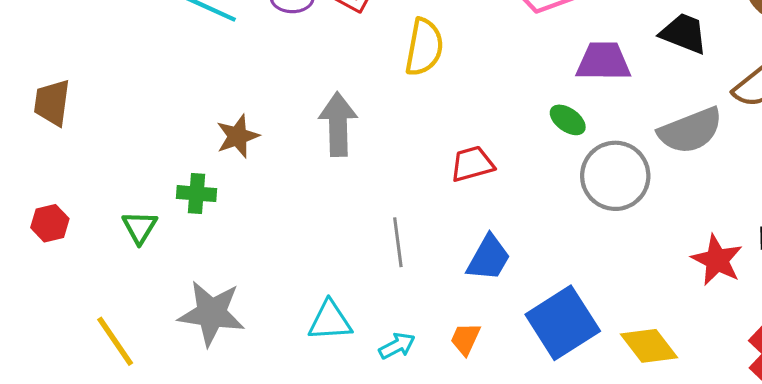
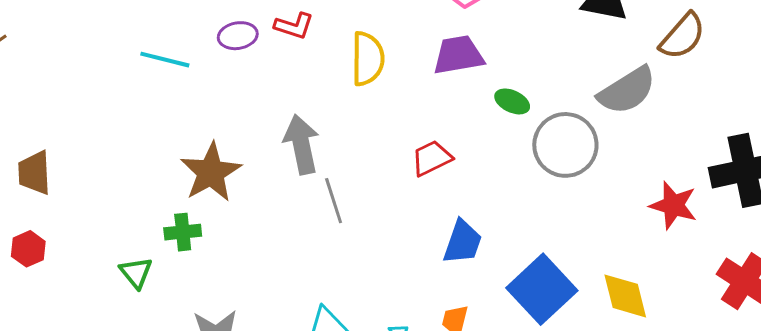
purple trapezoid: (603, 61) -> (458, 55), moved
brown star: (238, 136) -> (211, 172), size x1.5
red hexagon: (50, 223) -> (28, 249), moved
gray line: (398, 242) -> (334, 201), moved
yellow diamond: (649, 346) -> (625, 296), turned 34

